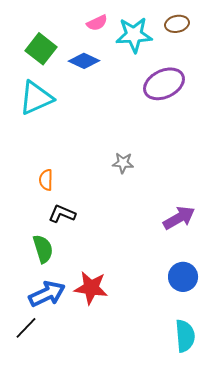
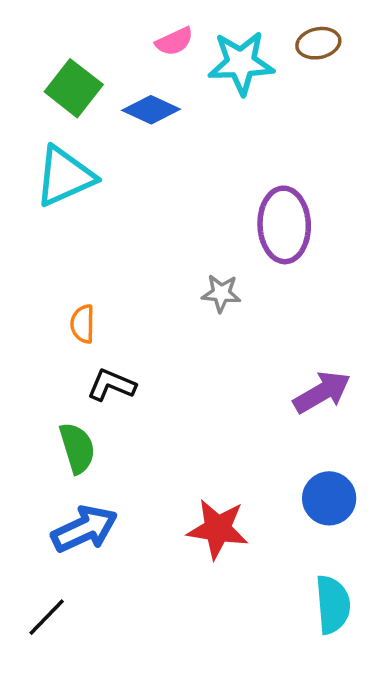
purple ellipse: (164, 84) -> (284, 225), moved, turned -66
red star: (91, 288) -> (218, 529), moved
black line: (26, 328) -> (47, 617), moved

